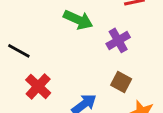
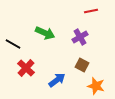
green arrow: (78, 20) -> (45, 33), moved

